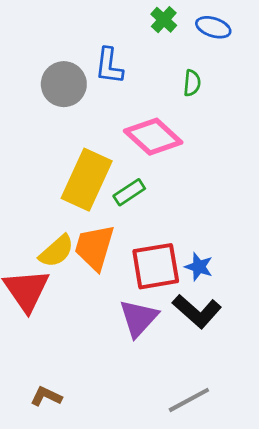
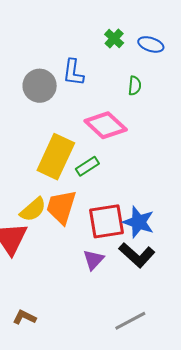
blue star: (199, 267) -> (139, 222), size x1.5
purple triangle: (139, 318) -> (93, 260), size x0.7

